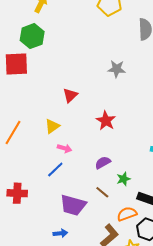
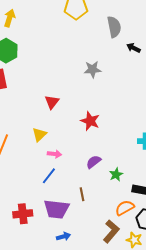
brown line: (102, 192) -> (82, 194), moved, turned 48
red cross: (17, 193) -> (23, 214), moved
purple trapezoid: (73, 205) -> (56, 209), moved

